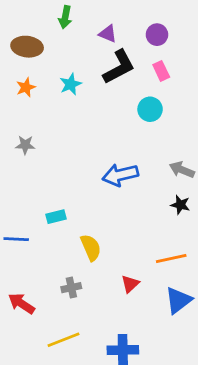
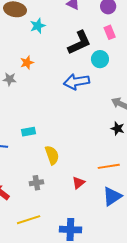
black L-shape: (119, 67) -> (79, 43), moved
cyan star: (71, 84) -> (38, 26), moved
orange star: (26, 87) -> (27, 63), moved
blue arrow: (120, 175) -> (77, 82), moved

